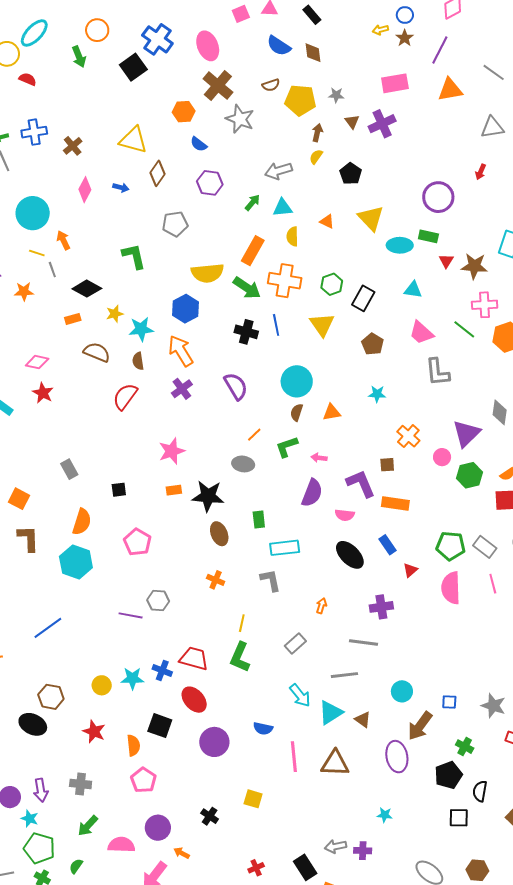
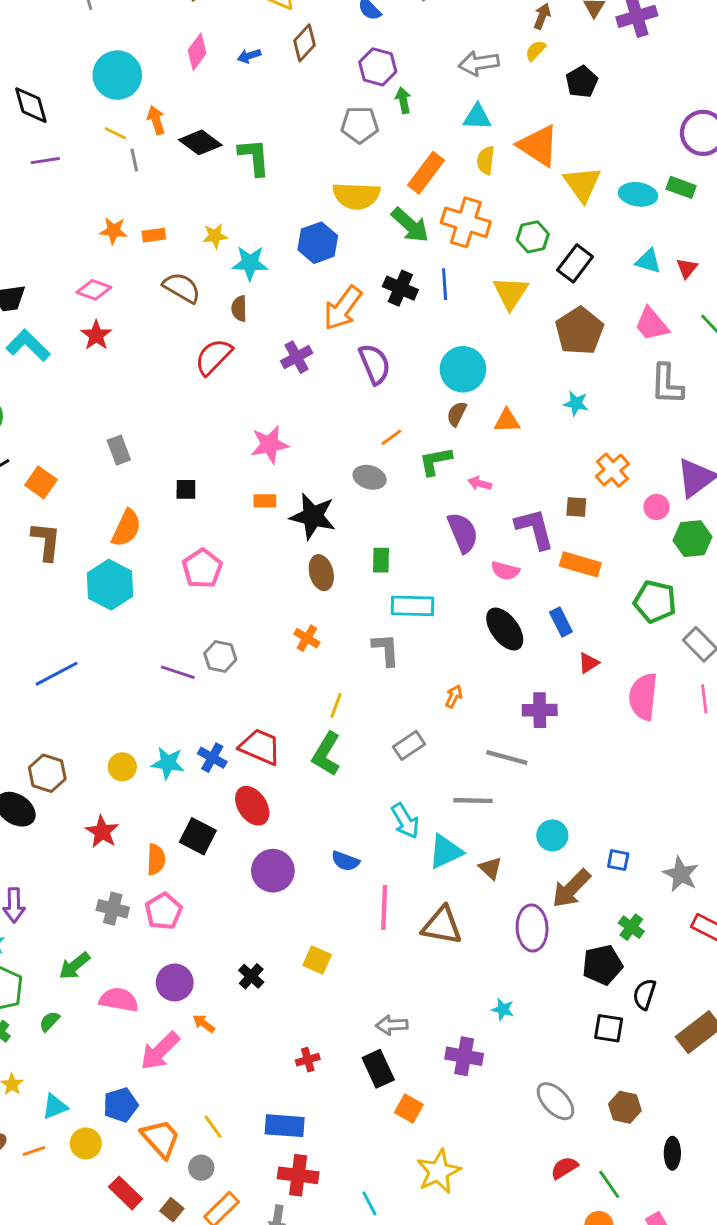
blue arrow: (121, 188) -> (249, 56), turned 140
green arrow: (252, 203) -> (403, 100), moved, turned -60
yellow triangle: (371, 218) -> (582, 184), moved
orange triangle: (327, 221) -> (538, 146), size x2.0
gray pentagon: (175, 224) -> (360, 125), moved
red triangle: (446, 261) -> (687, 268), moved
black diamond: (87, 289) -> (200, 142), moved
orange star: (24, 291) -> (113, 231), moved
brown pentagon: (373, 344) -> (579, 331), size x1.5
orange arrow: (181, 351) -> (343, 308), moved, turned -120
purple semicircle: (312, 493) -> (463, 533), turned -52
green pentagon: (451, 546) -> (655, 602), moved
gray cross: (81, 784) -> (113, 909), moved
gray arrow: (336, 846) -> (392, 1025), moved
purple cross: (363, 851) -> (464, 1056), size x1.4

